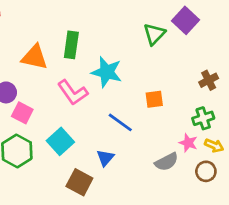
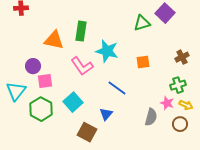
green triangle: (154, 34) -> (142, 23), turned 30
orange square: (154, 99) -> (143, 62), moved
pink square: (22, 113) -> (45, 81), turned -35
gray semicircle: (166, 162) -> (151, 117), turned -48

